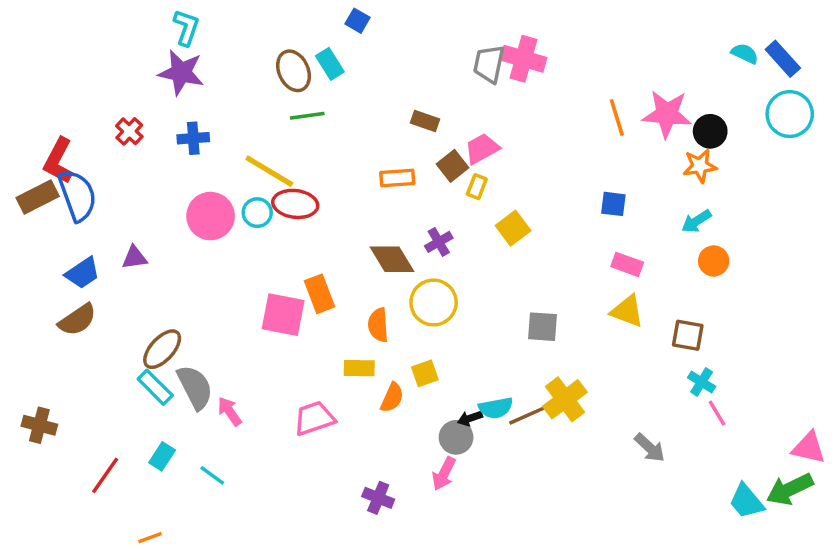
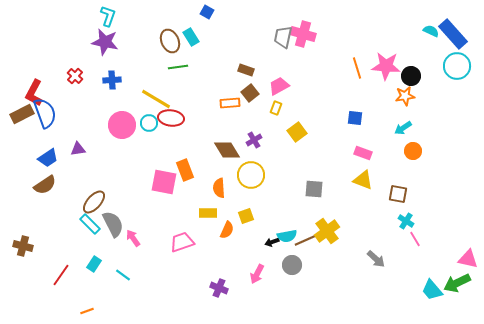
blue rectangle: (783, 59) -> (453, 34), size x1.4
brown square: (453, 166) -> (250, 93), moved
gray circle: (456, 437) -> (292, 265), moved

